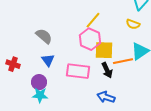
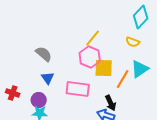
orange line: (123, 61) -> (123, 79), turned -48
red cross: (13, 64) -> (13, 93), moved
black arrow: (107, 70) -> (111, 103), moved

